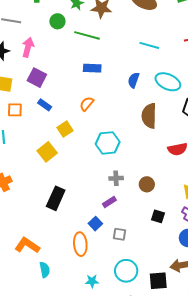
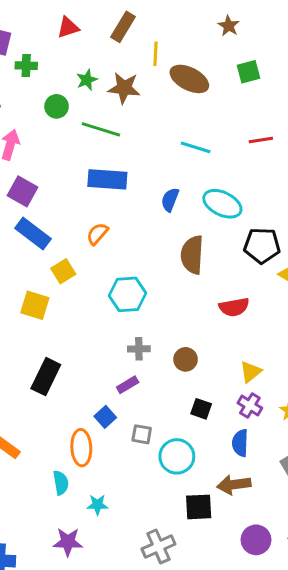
blue rectangle: (92, 68) -> (107, 179), size x1.4
blue rectangle: (45, 105) -> (33, 234), size x1.6
yellow square: (47, 152) -> (35, 305), turned -36
cyan semicircle: (45, 270) -> (61, 483), moved
cyan circle: (126, 271) -> (177, 456), moved

